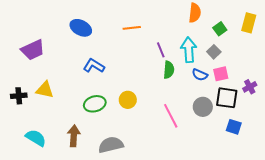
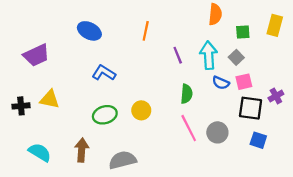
orange line: (132, 28) -> (146, 31), turned -72
green square: (220, 29) -> (243, 32), turned 32
green semicircle: (169, 70) -> (187, 94), moved
gray circle: (203, 107) -> (217, 132), moved

